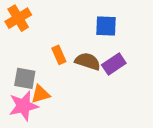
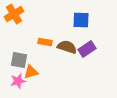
orange rectangle: (59, 55) -> (45, 42), turned -56
pink star: (23, 106) -> (18, 81), size x0.7

